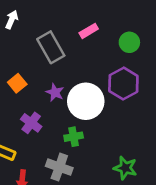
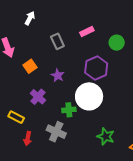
gray rectangle: (51, 47) -> (57, 41), size x0.7
purple hexagon: (123, 84) -> (96, 68), moved
white circle: (86, 101) -> (89, 96), moved

